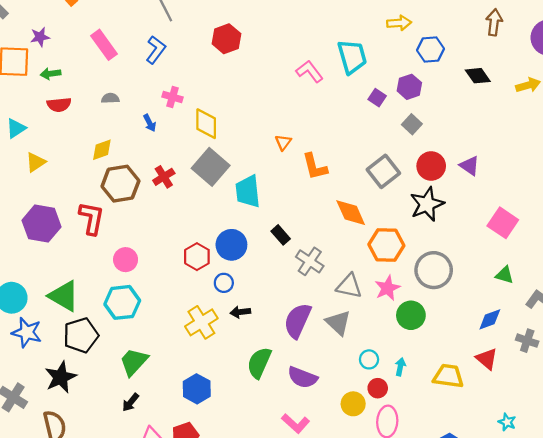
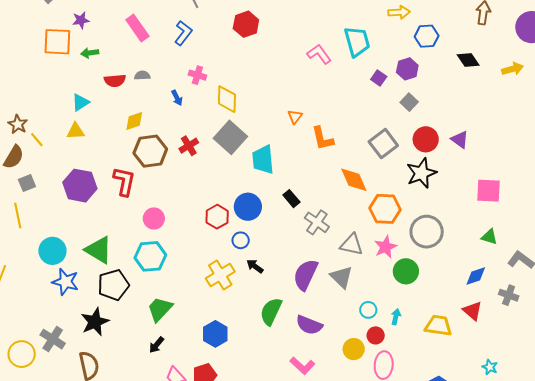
red semicircle: (59, 105) -> (115, 81), moved
cyan triangle: (16, 128) -> (80, 102), moved
yellow triangle: (36, 162) -> (75, 131), turned 30
pink square: (503, 223) -> (488, 191), turned -32
black arrow: (240, 312) -> (255, 266), turned 42

